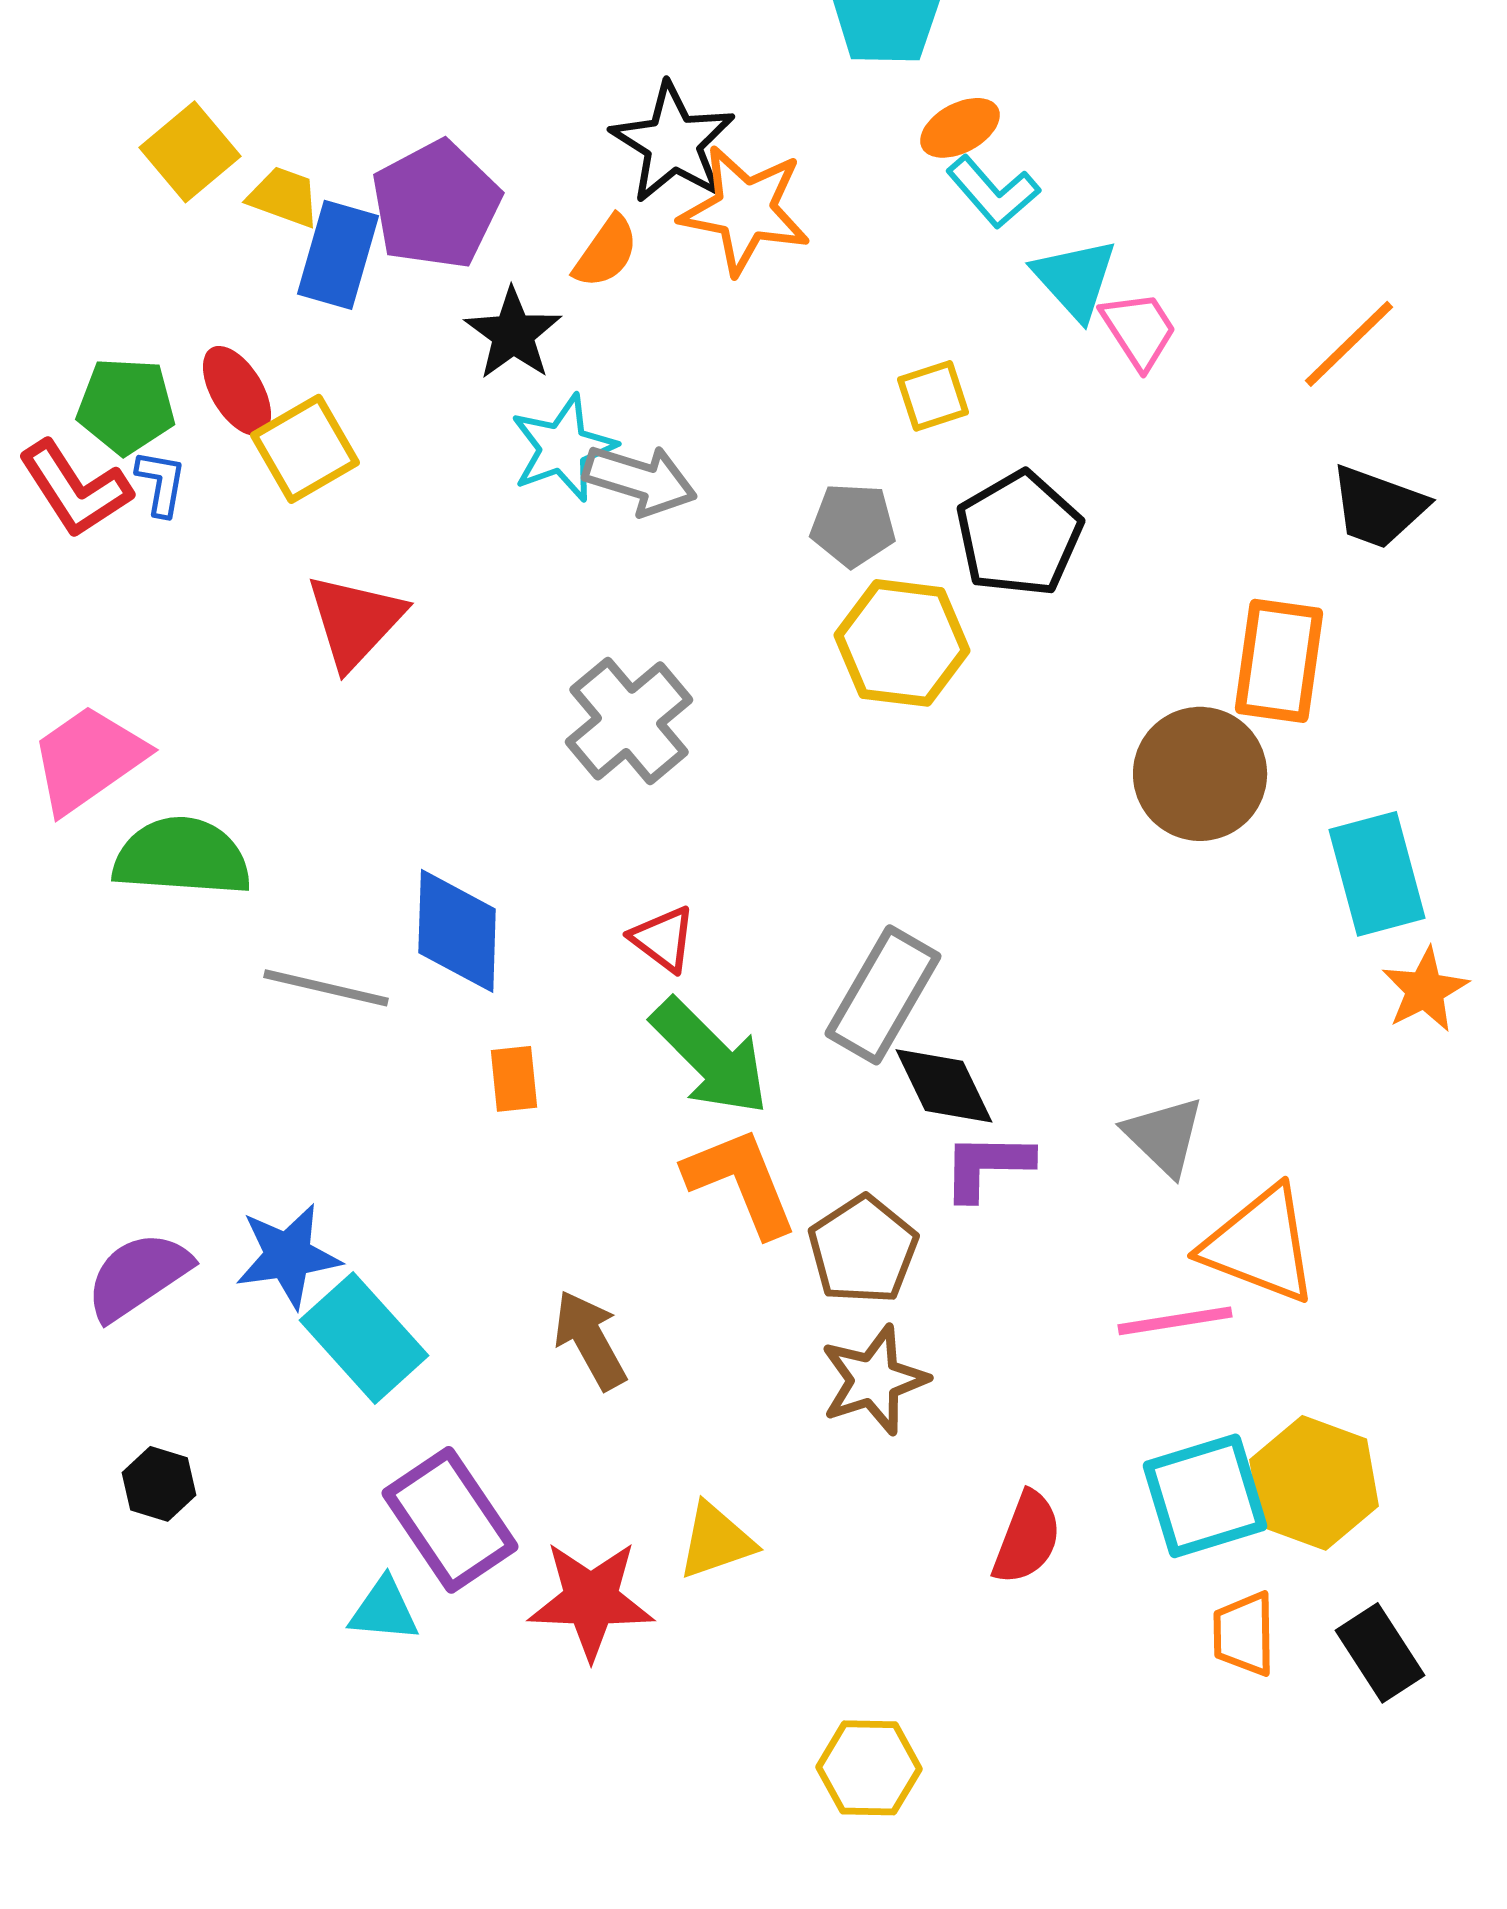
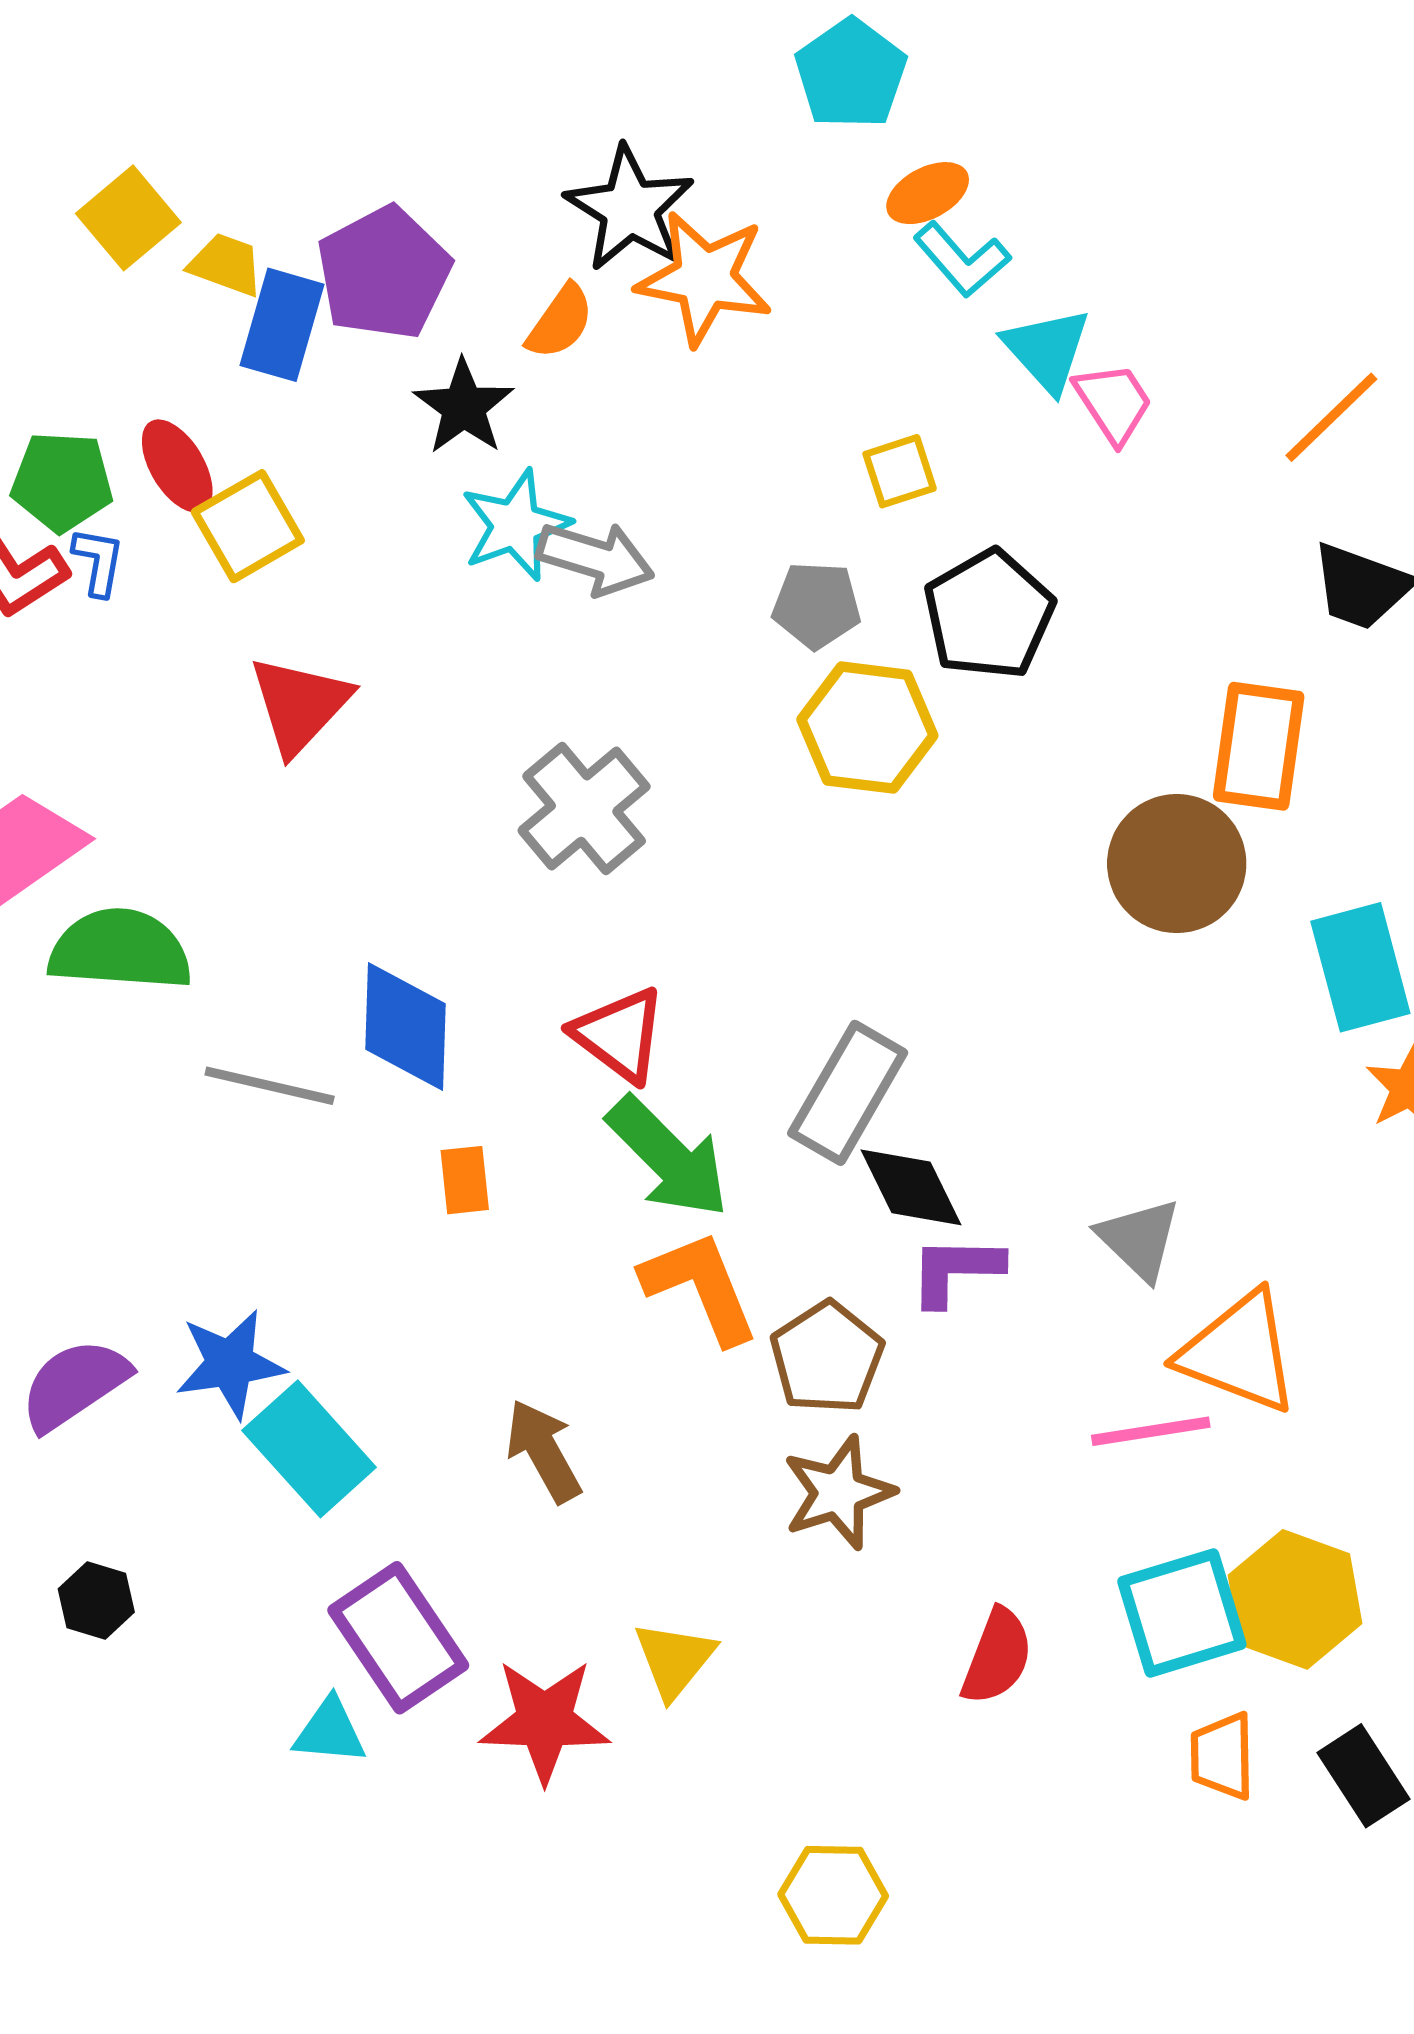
red triangle: (663, 939) -> (619, 1035), size x1.4
yellow triangle: (716, 1541) -> (674, 1660), turned -32

